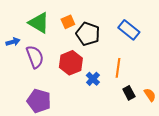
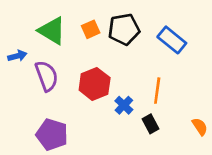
black pentagon: (88, 34) -> (124, 29), moved, turned -30
black rectangle: (129, 93) -> (151, 124), moved

